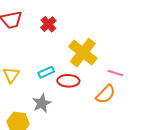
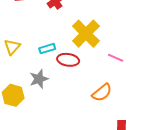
orange semicircle: (106, 94) -> (102, 93), moved

